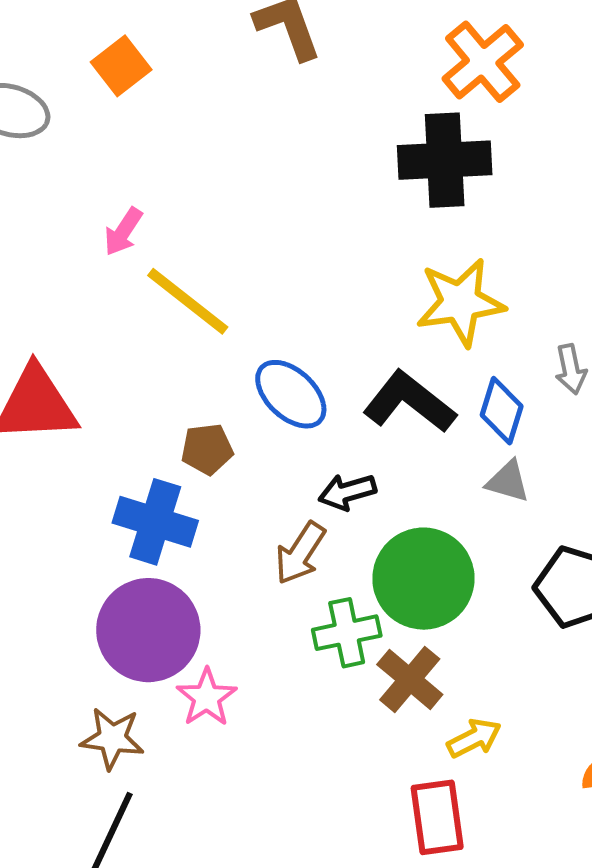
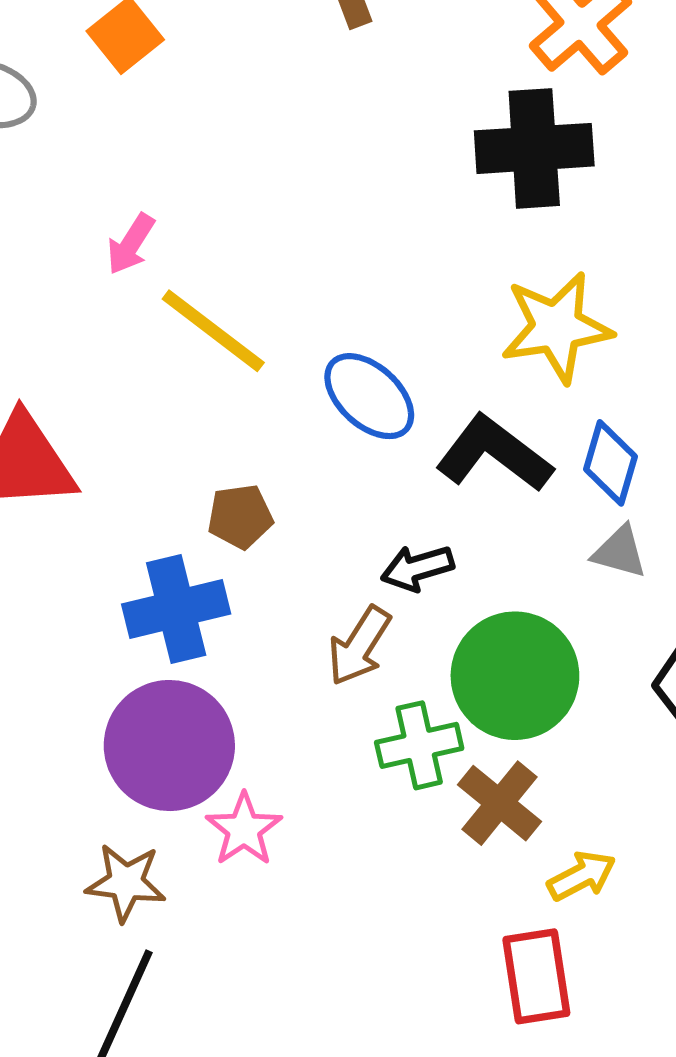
blue ellipse: (291, 394) -> (369, 396), moved
blue cross: (155, 522) -> (176, 609), turned -30

